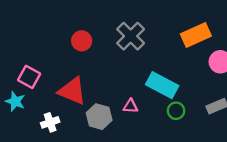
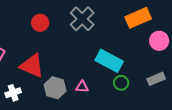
pink triangle: (131, 106) -> (82, 87), moved

